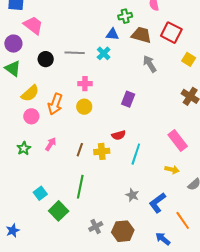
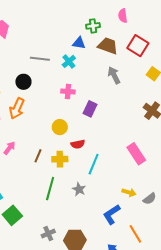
black circle: (46, 59) -> (23, 82), moved
pink cross: (85, 84) -> (68, 91), moved
yellow circle: (84, 107) -> (60, 127), moved
yellow arrow: (172, 170) -> (129, 192), moved
green line: (80, 187) -> (50, 189), moved
gray star: (132, 195) -> (79, 189), moved

